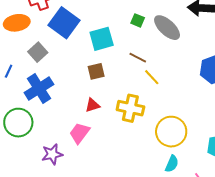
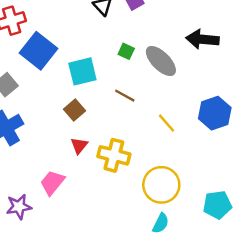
brown square: (96, 71) -> (75, 110), turned -30
yellow line: (152, 77) -> (166, 123), moved
red triangle: (93, 105) -> (79, 146), moved, turned -35

